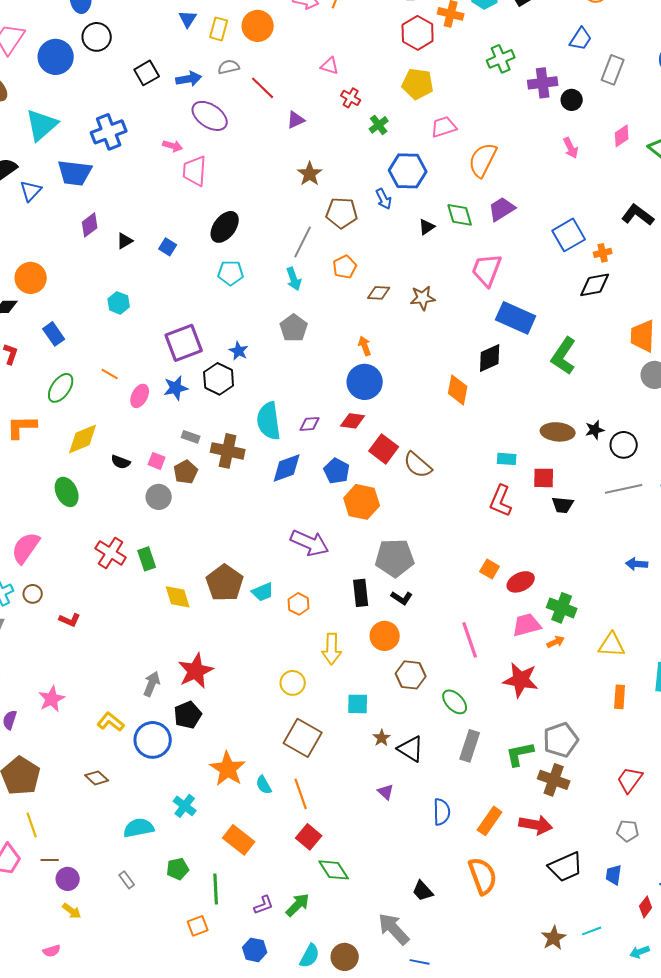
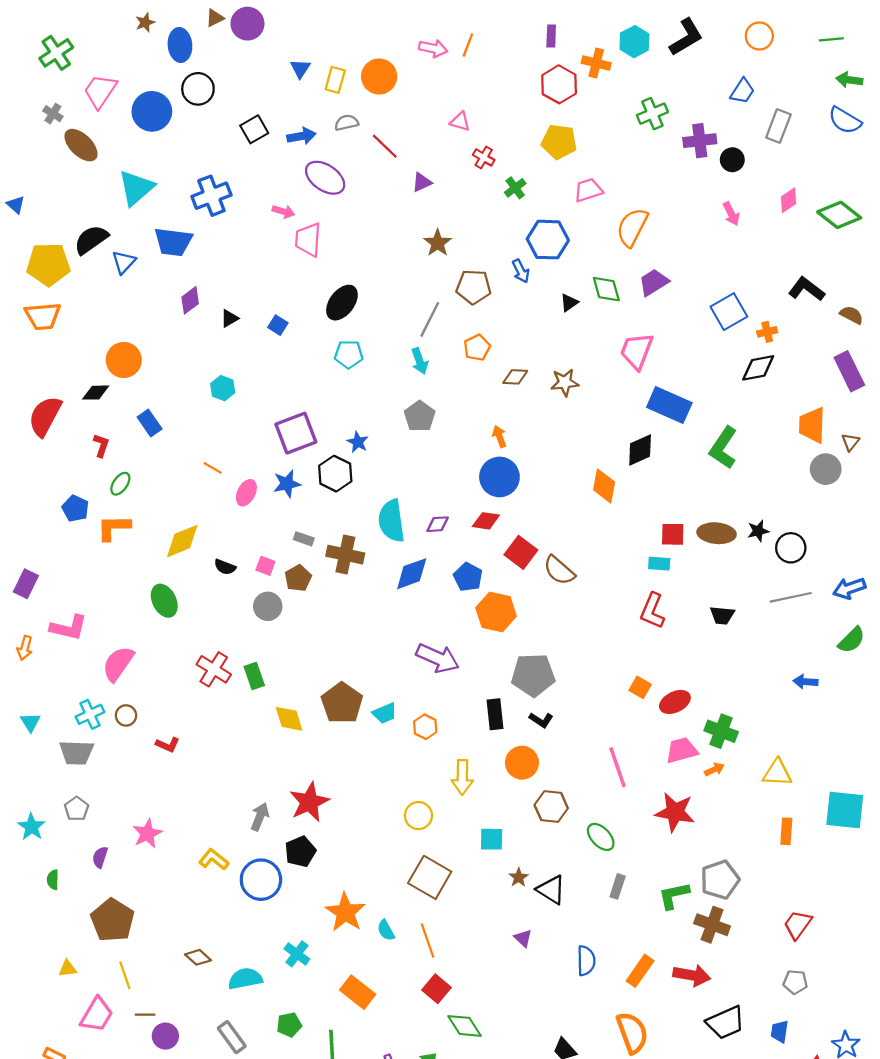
green ellipse: (61, 388) -> (120, 484), moved, size x0.7
red square: (544, 478) -> (673, 534), moved
gray rectangle: (470, 746) -> (618, 886), size x0.7
brown diamond: (97, 778) -> (198, 957), moved
gray rectangle: (127, 880) -> (232, 1037), size x1.6

